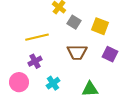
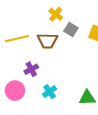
yellow line: (37, 37) -> (17, 39), moved
brown trapezoid: (77, 52) -> (48, 41), moved

